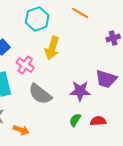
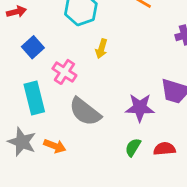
yellow arrow: (52, 48) -> (101, 49), size x0.6
orange arrow: (21, 130) -> (55, 146), moved

